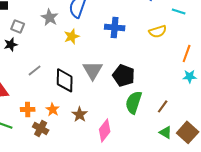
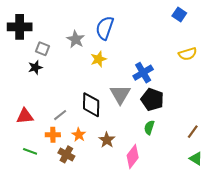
blue cross: (115, 27) -> (143, 73), moved, turned -36
gray line: (35, 70) -> (60, 115), moved
green semicircle: (134, 102) -> (149, 127), moved, size x0.6

